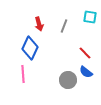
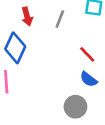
gray circle: (68, 80) -> (75, 107), moved

